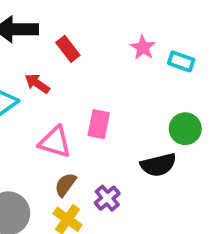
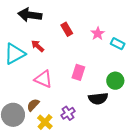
red rectangle: (68, 49) -> (67, 29), moved
pink rectangle: (99, 124) -> (78, 72), moved
brown semicircle: (65, 185) -> (33, 105), moved

